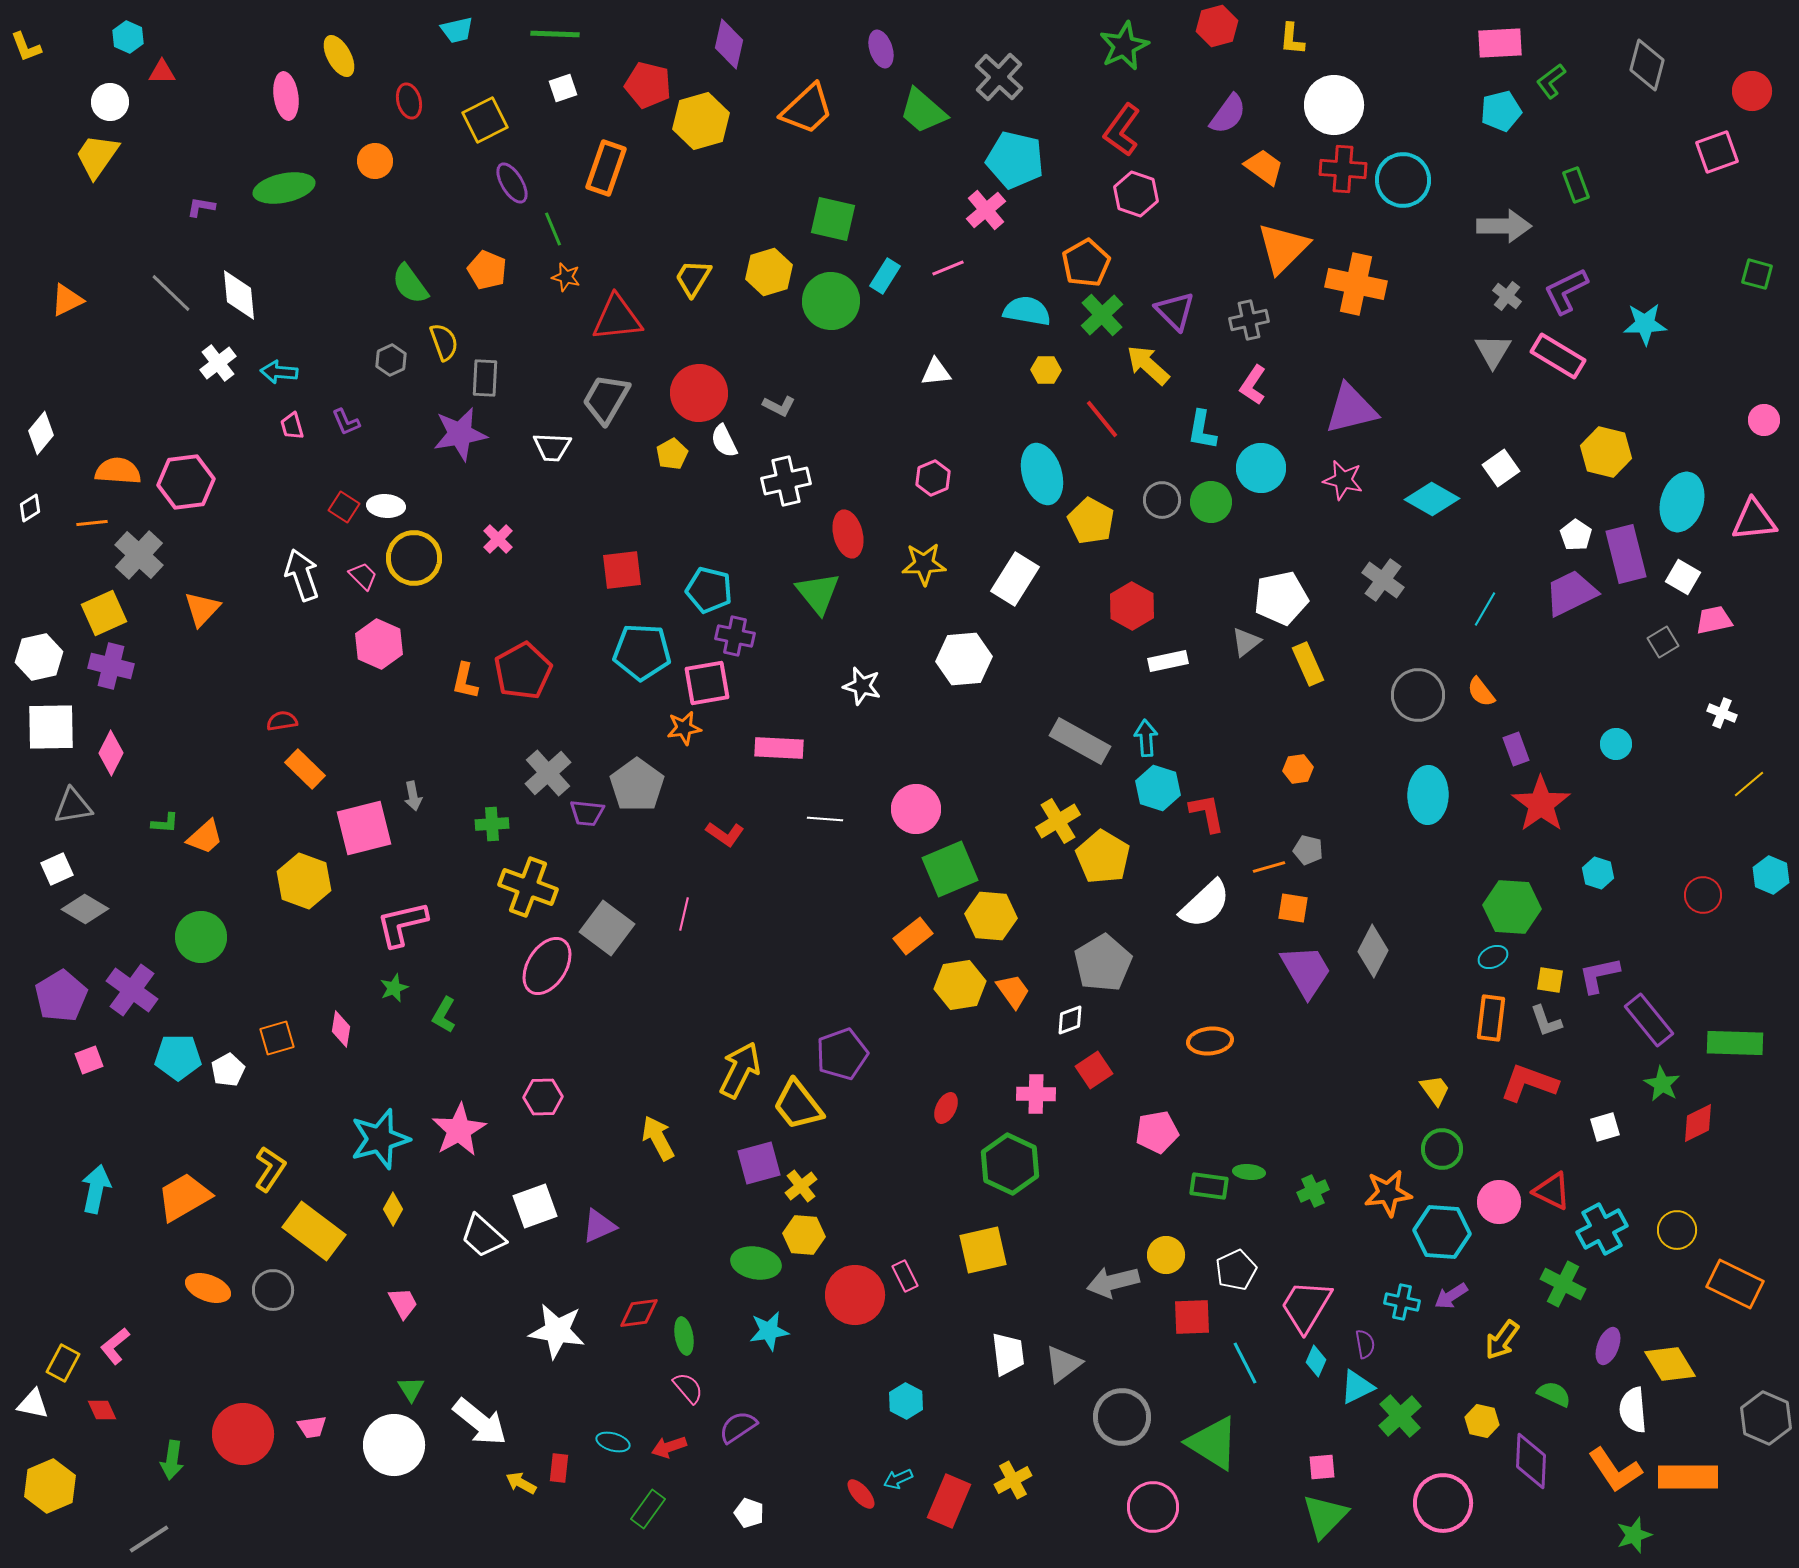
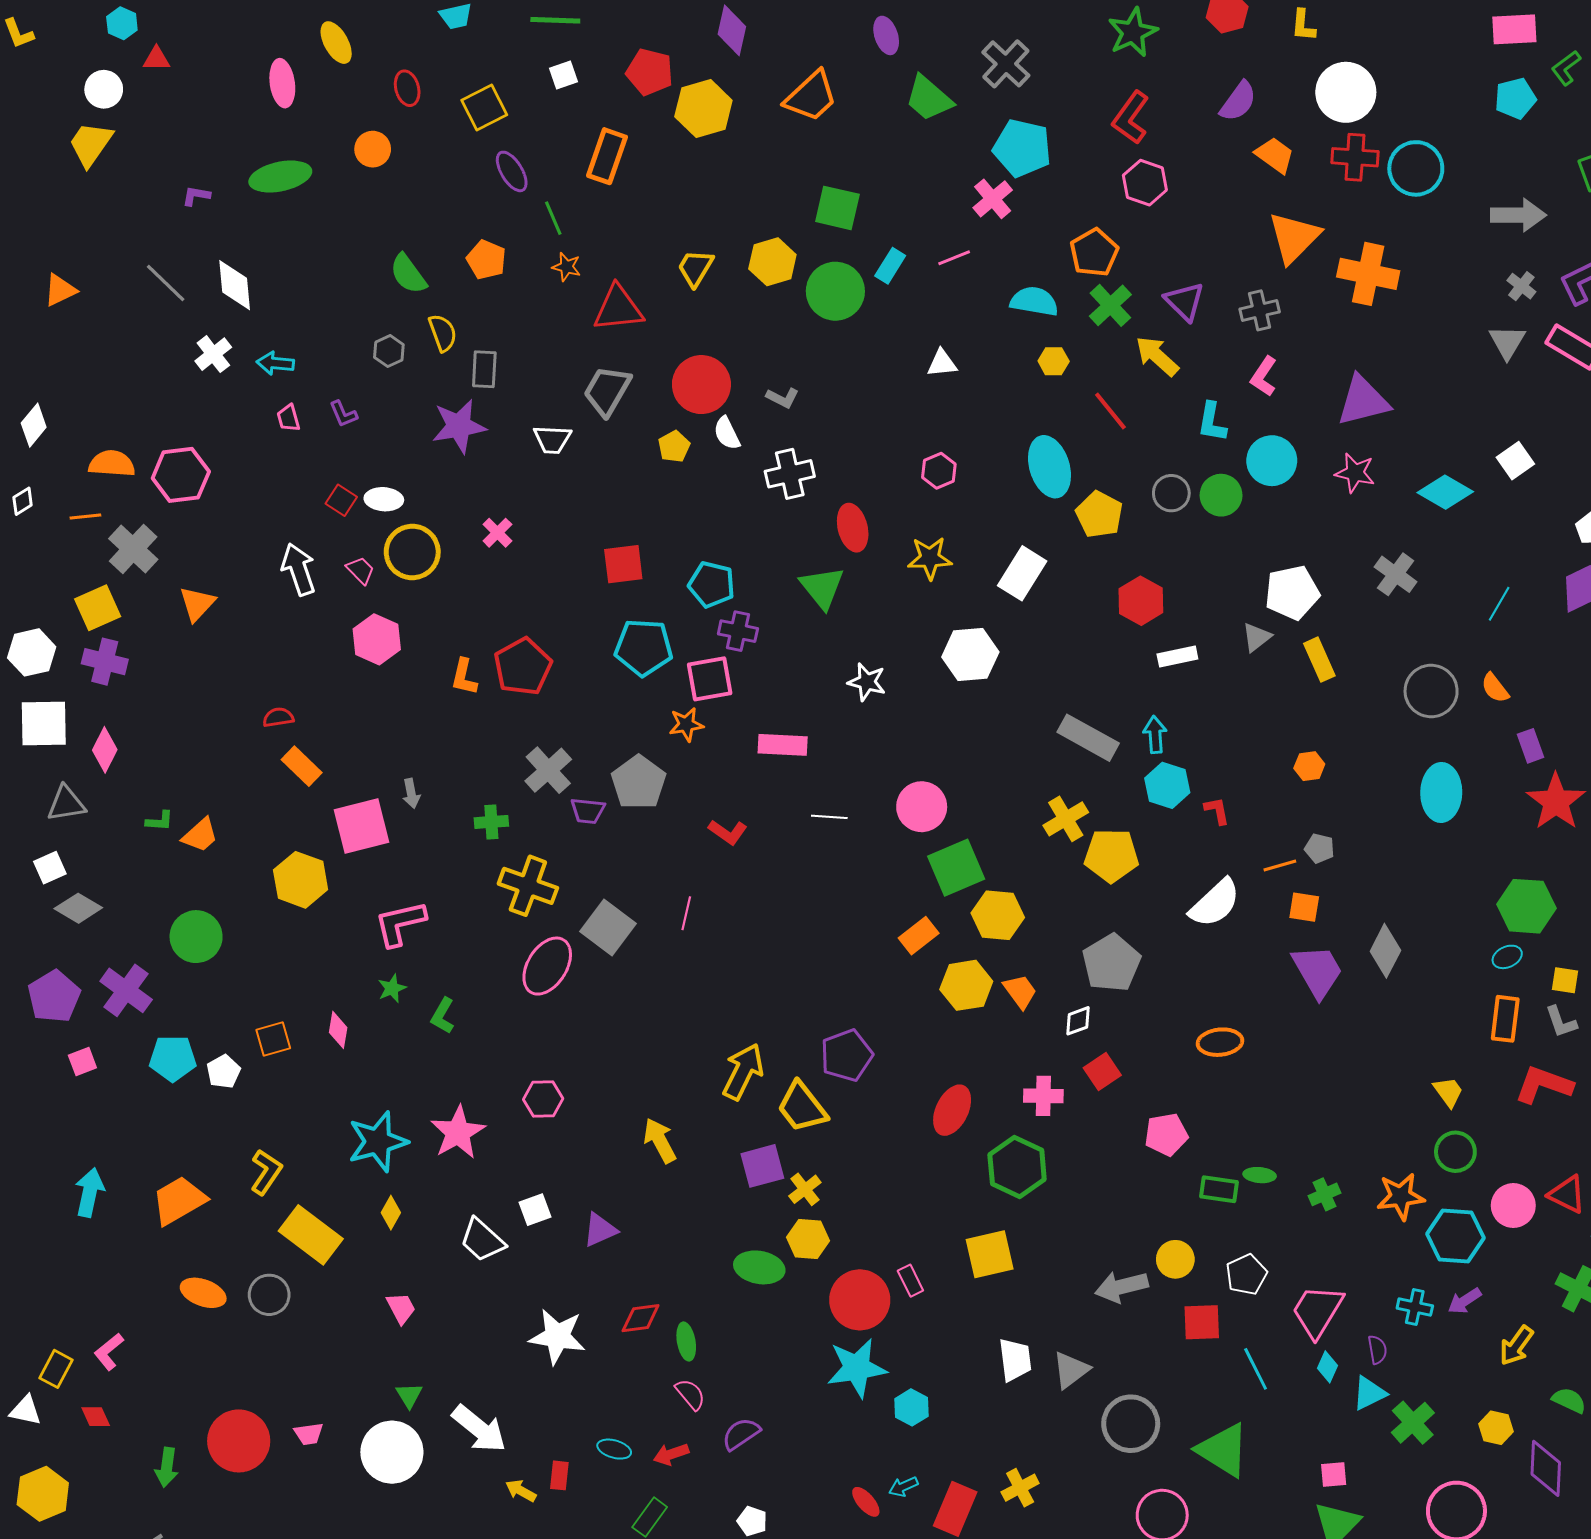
red L-shape: (1207, 813) -> (1217, 811), size x0.7
yellow pentagon: (1103, 857) -> (1111, 855), turned -30
red ellipse: (946, 1108) -> (952, 1110), size x1.6
white square: (535, 1206) -> (535, 1210), size x0.7
cyan star: (769, 1331) -> (857, 1368), moved, size x1.5

